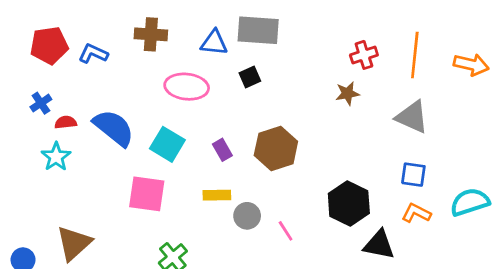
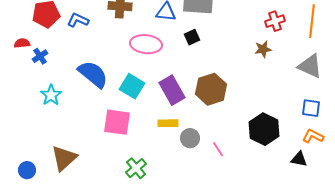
red semicircle: (66, 122) -> (22, 43), moved
purple rectangle: (222, 150) -> (172, 90), size x1.8
black triangle: (379, 245) -> (299, 159), moved, size x0.7

